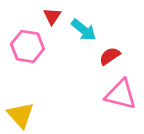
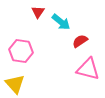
pink hexagon: (27, 46) -> (21, 51), moved

